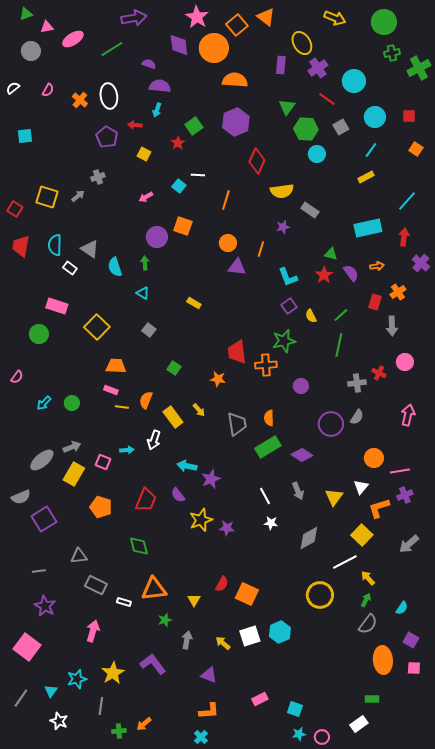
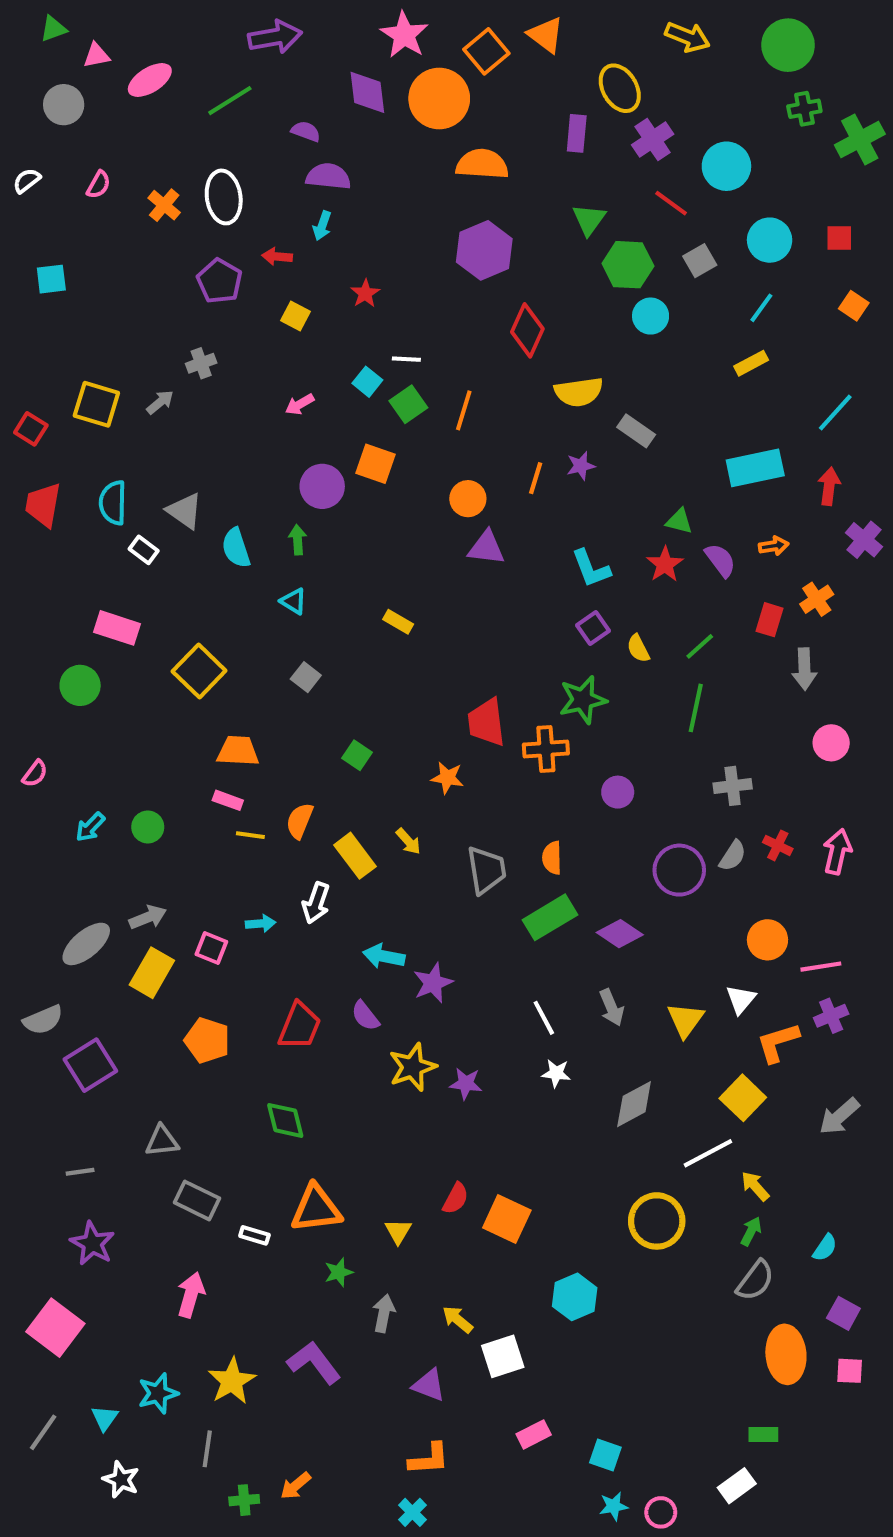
green square: (194, 126) -> (408, 404), moved
orange line: (261, 249) -> (536, 478), moved
red cross: (379, 373) -> (778, 845), moved
white square: (250, 636) -> (503, 1356), moved

